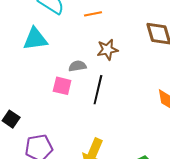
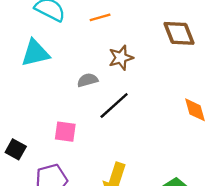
pink square: (62, 86) -> (65, 132), moved
black line: (98, 90) -> (114, 105), turned 40

